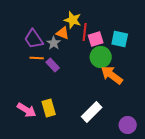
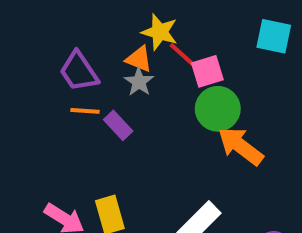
red line: (85, 32) -> (185, 57), turned -54
cyan square: (120, 39) -> (274, 36), moved
gray star: (54, 43) -> (139, 82), moved

